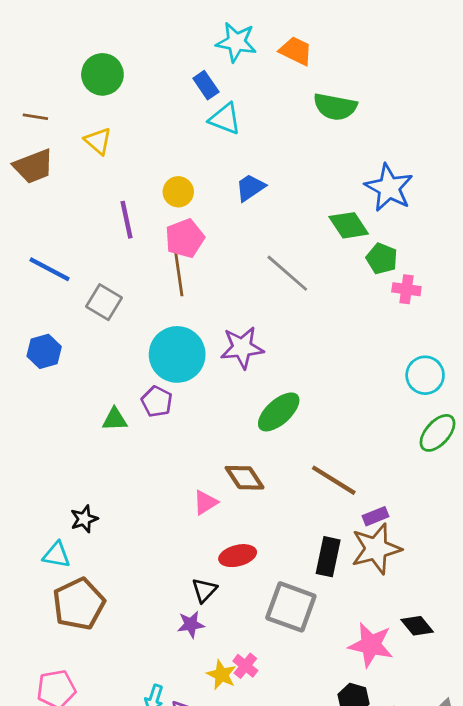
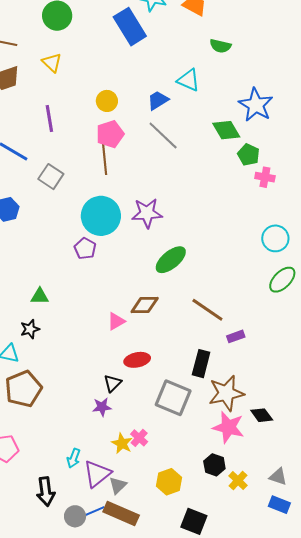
blue rectangle: (206, 85) -> (130, 27), size x1.8
green semicircle: (335, 107) -> (220, 46), size x0.7
cyan triangle: (225, 119) -> (188, 80), moved
purple line: (126, 220) -> (49, 118), moved
gray line: (287, 273) -> (163, 135), moved
green triangle: (115, 419) -> (40, 296), moved
brown diamond: (245, 478) -> (145, 305), turned -60
brown star: (376, 549) -> (226, 393), moved

